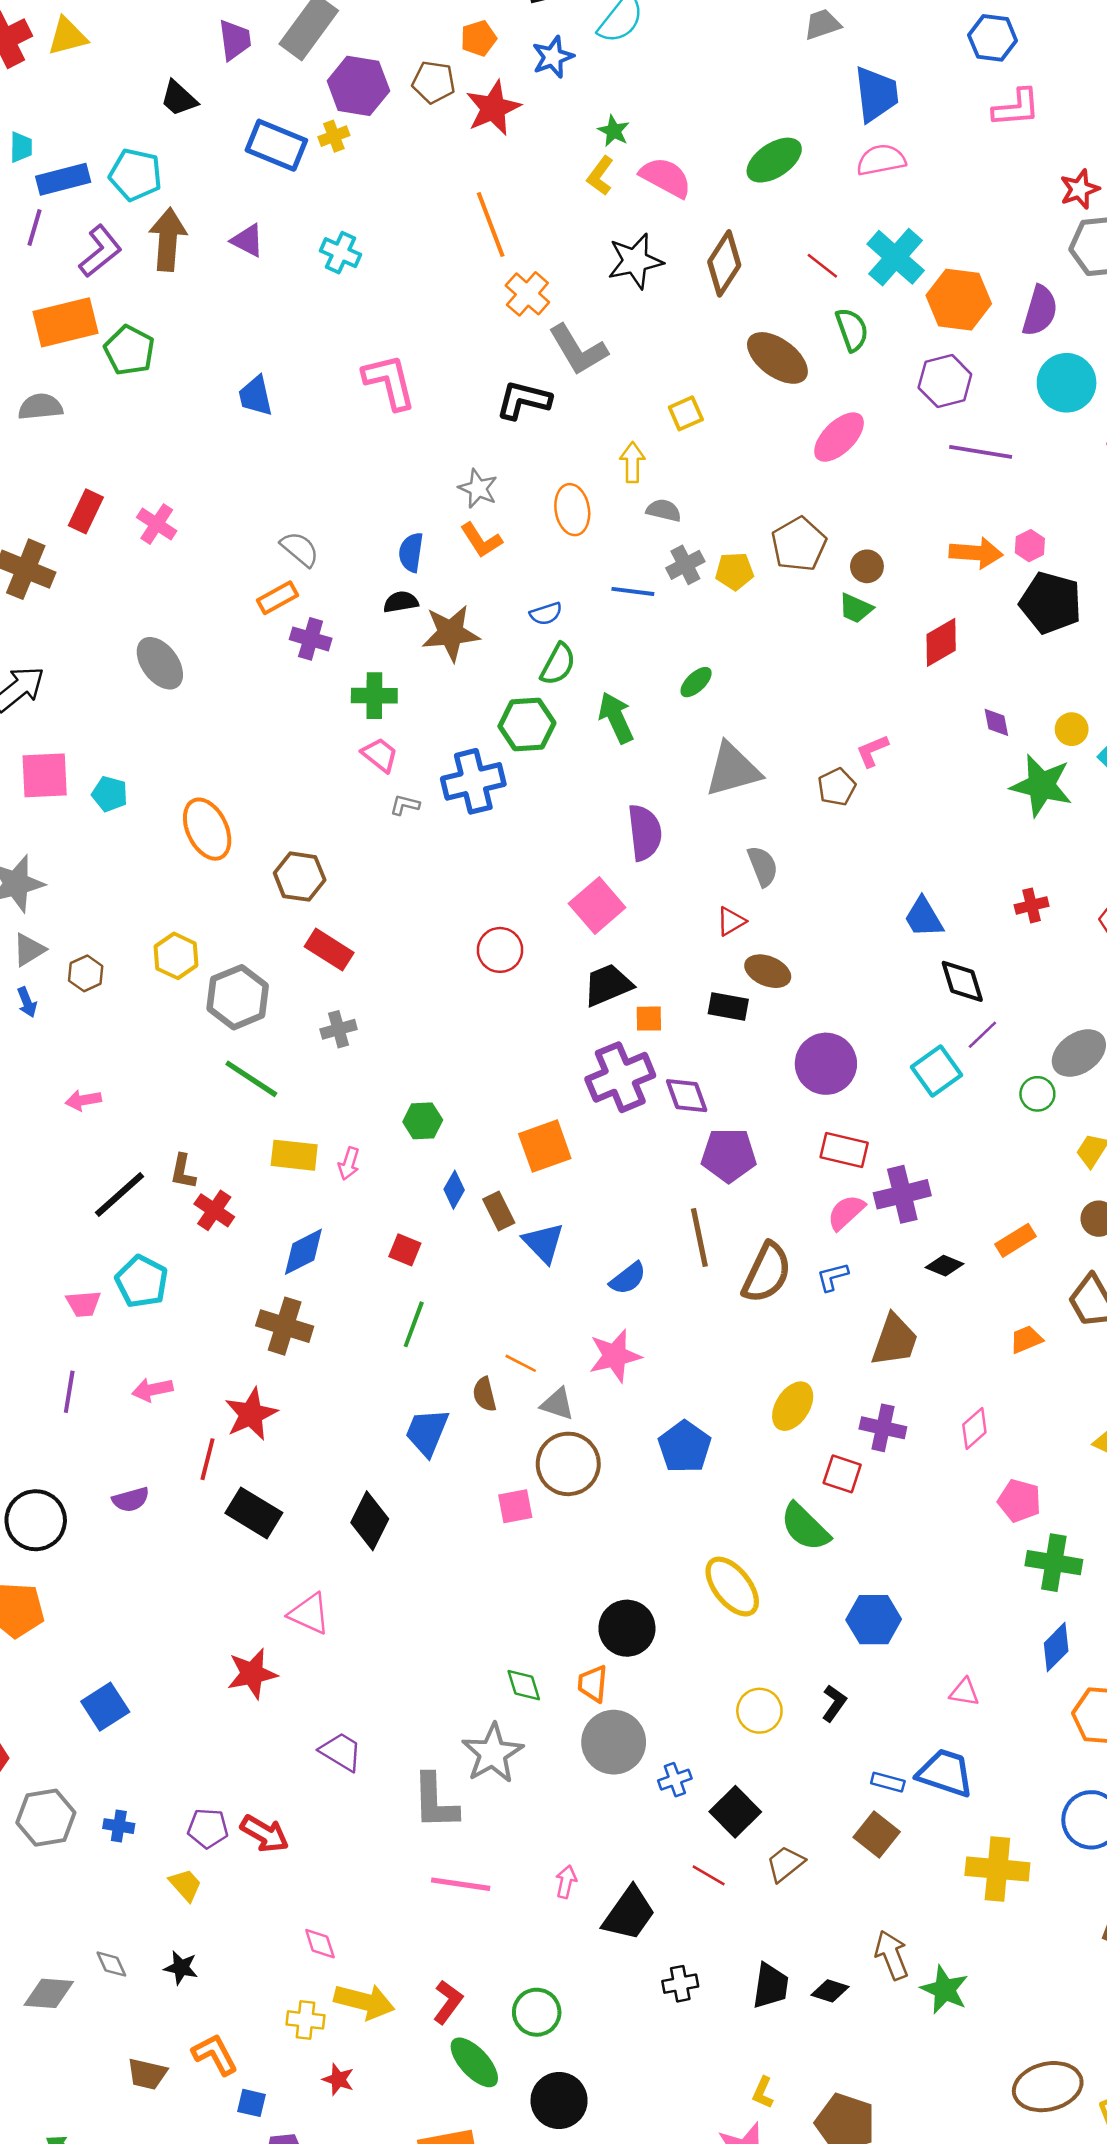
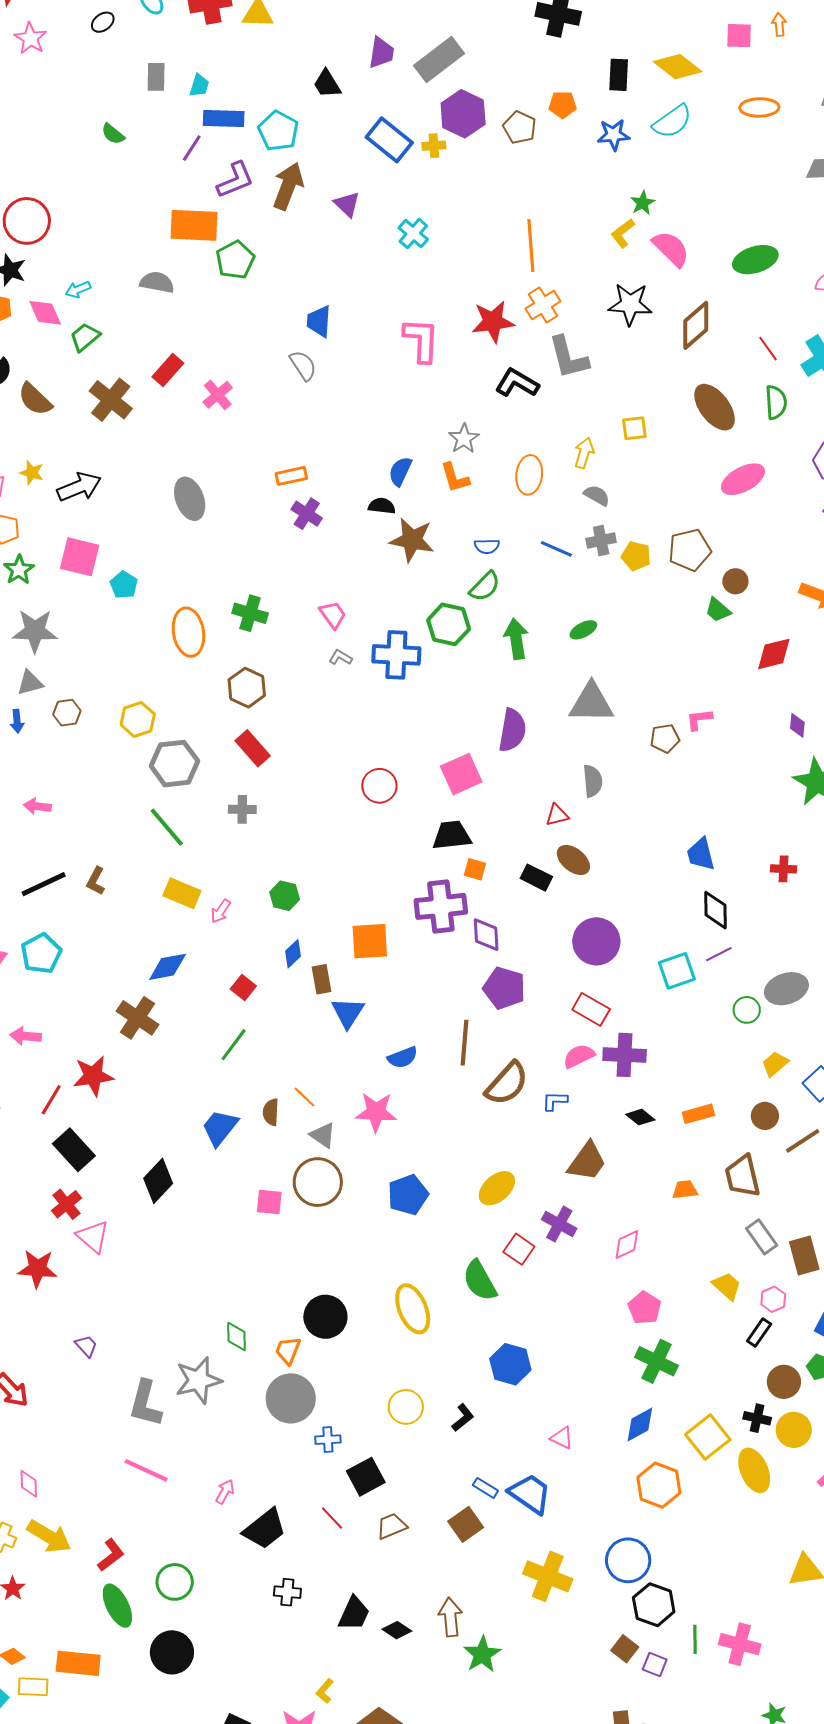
red star: (493, 108) -> (493, 322), moved
gray semicircle: (300, 549) -> (303, 365), moved
green cross: (374, 696) -> (250, 613), moved
red cross: (214, 1210) -> (67, 1204), moved
purple trapezoid: (341, 1752) -> (86, 1346), size x0.7

